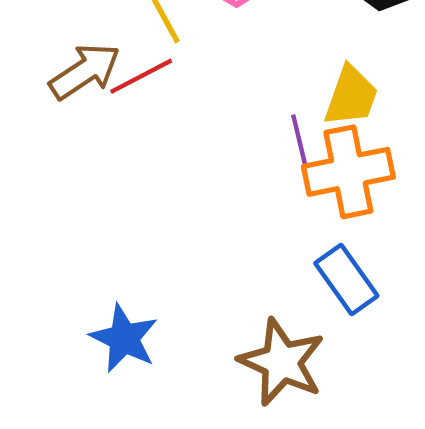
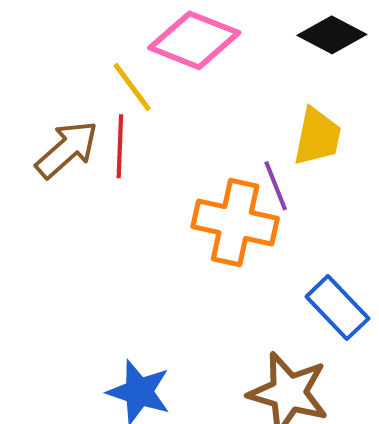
red line: (141, 76) -> (120, 146), turned -52
orange cross: (348, 172) -> (235, 223), moved, turned 32

